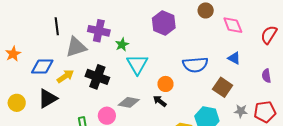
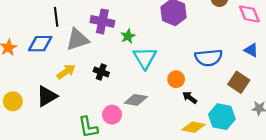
blue diamond: (42, 66) -> (40, 44), moved
black cross: (97, 77) -> (101, 72), size x0.6
black arrow: (160, 101) -> (190, 98), moved

